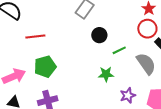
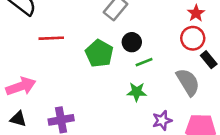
green line: (119, 50) -> (144, 62), moved
green pentagon: (45, 67) -> (99, 53), moved, turned -30

